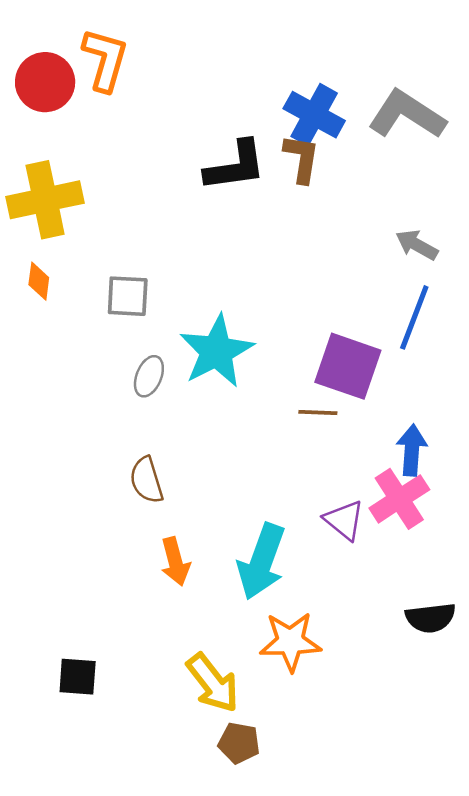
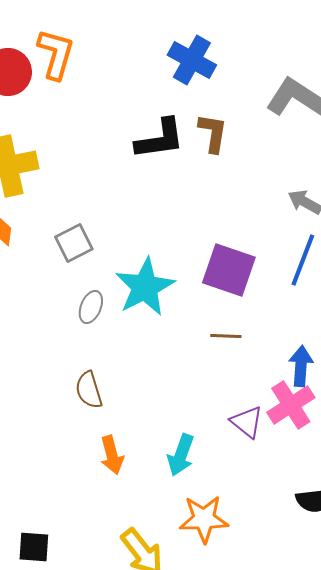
blue cross: (314, 115) -> (192, 60), moved
gray square: (128, 296) -> (74, 243), turned -30
purple square: (348, 366) -> (229, 270), moved
cyan arrow: (262, 561) -> (181, 455), size x0.7

